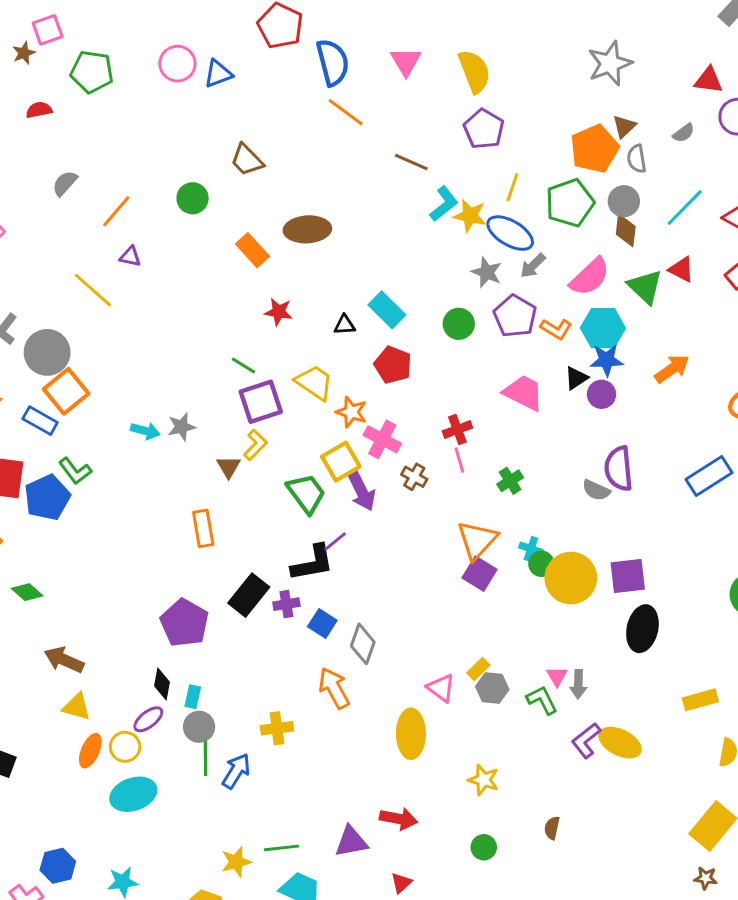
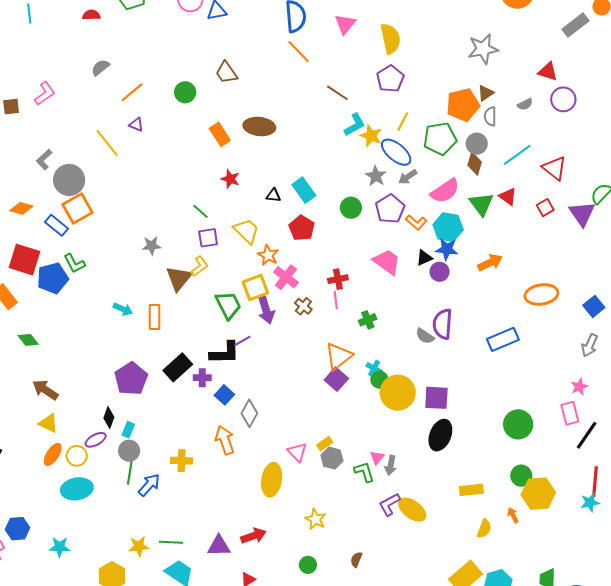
purple square: (261, 402) -> (208, 238), size x0.7
cyan arrow: (145, 431) -> (123, 309), moved
brown triangle: (229, 467) -> (179, 278), size x1.6
red arrow: (398, 819) -> (253, 536), turned -40

